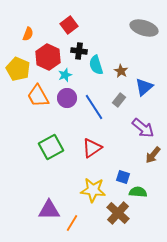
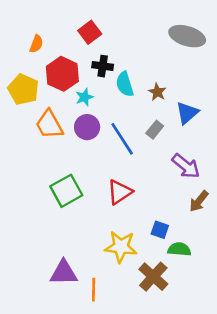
orange line: (72, 223) -> (94, 290), turned -30

